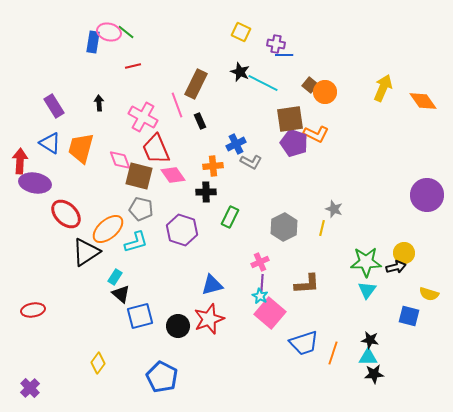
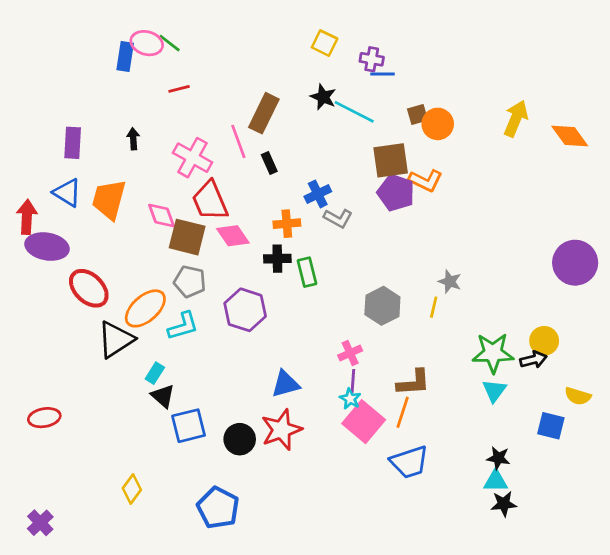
brown square: (310, 85) -> (417, 114), turned 35
purple rectangle: (54, 106) -> (73, 143), turned 35
green rectangle: (230, 217) -> (307, 272), moved, turned -40
orange line: (333, 353) -> (403, 412), moved

